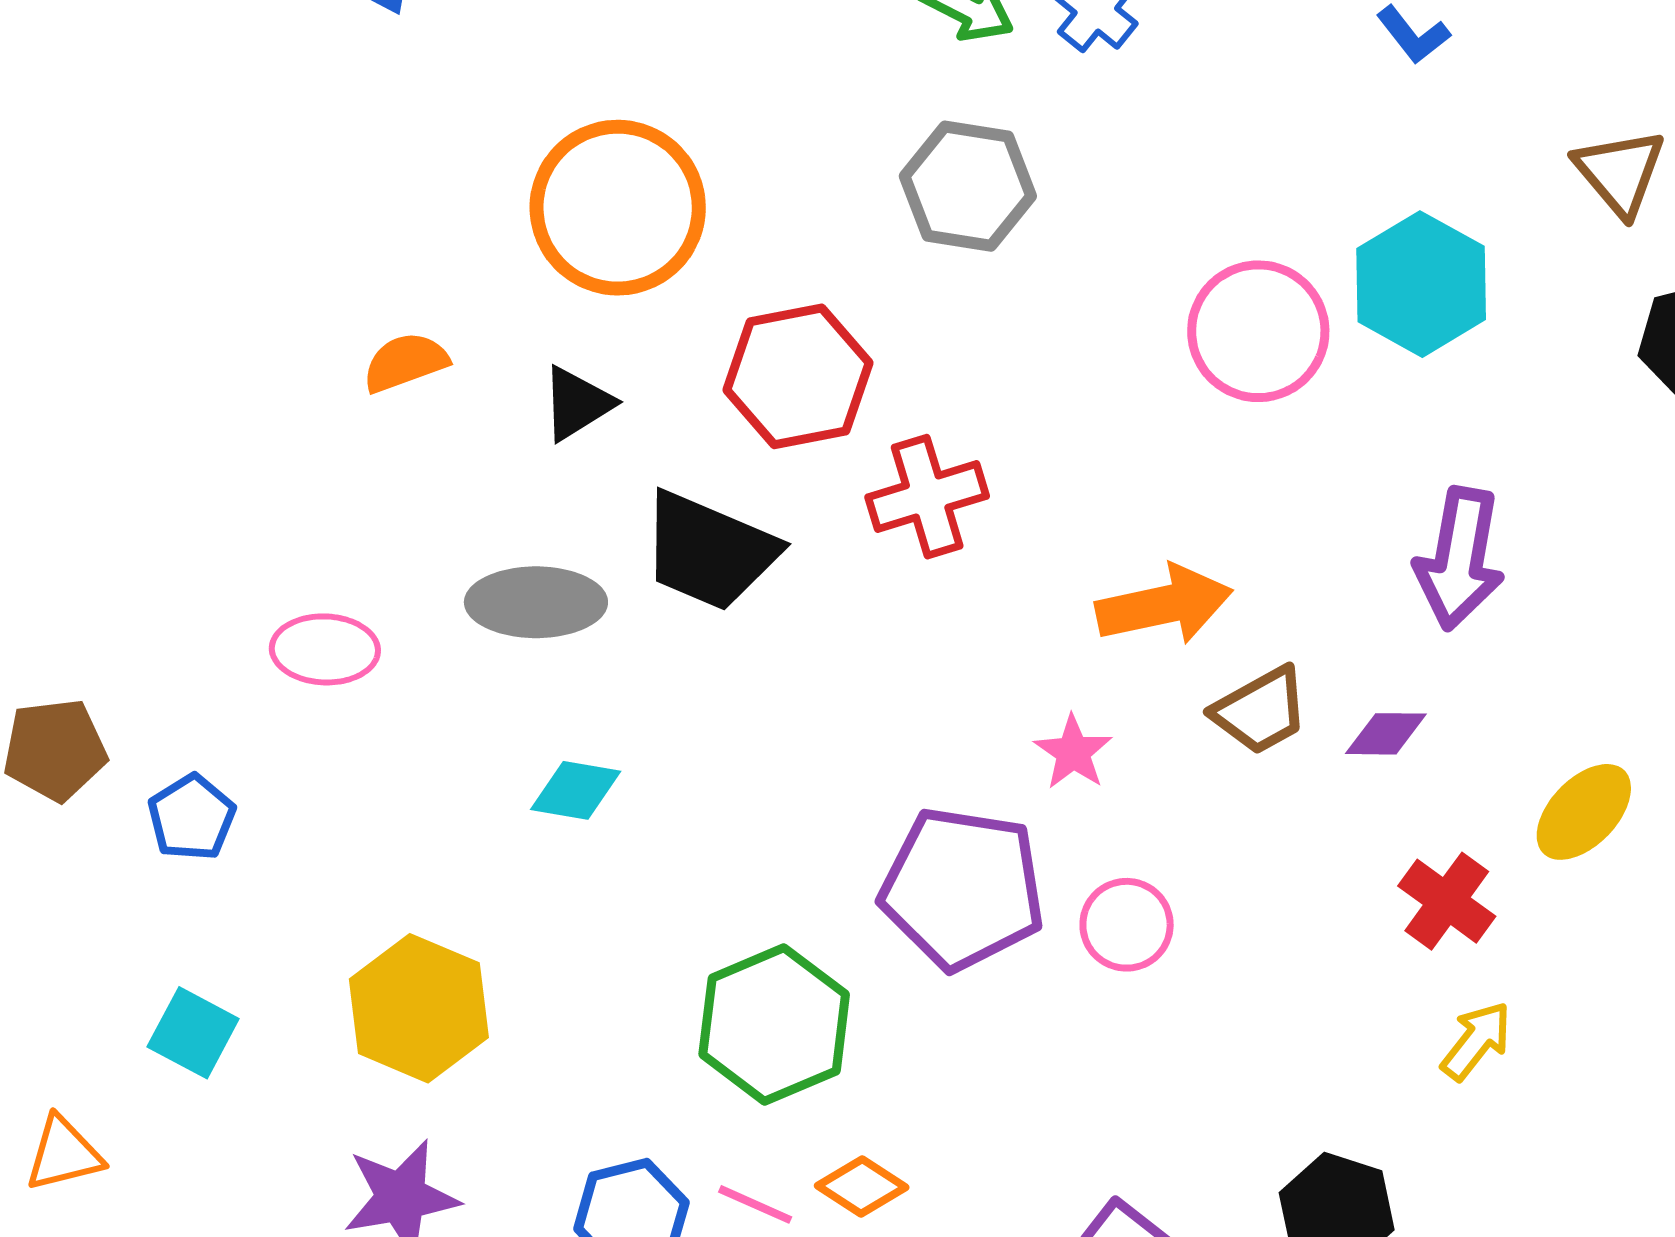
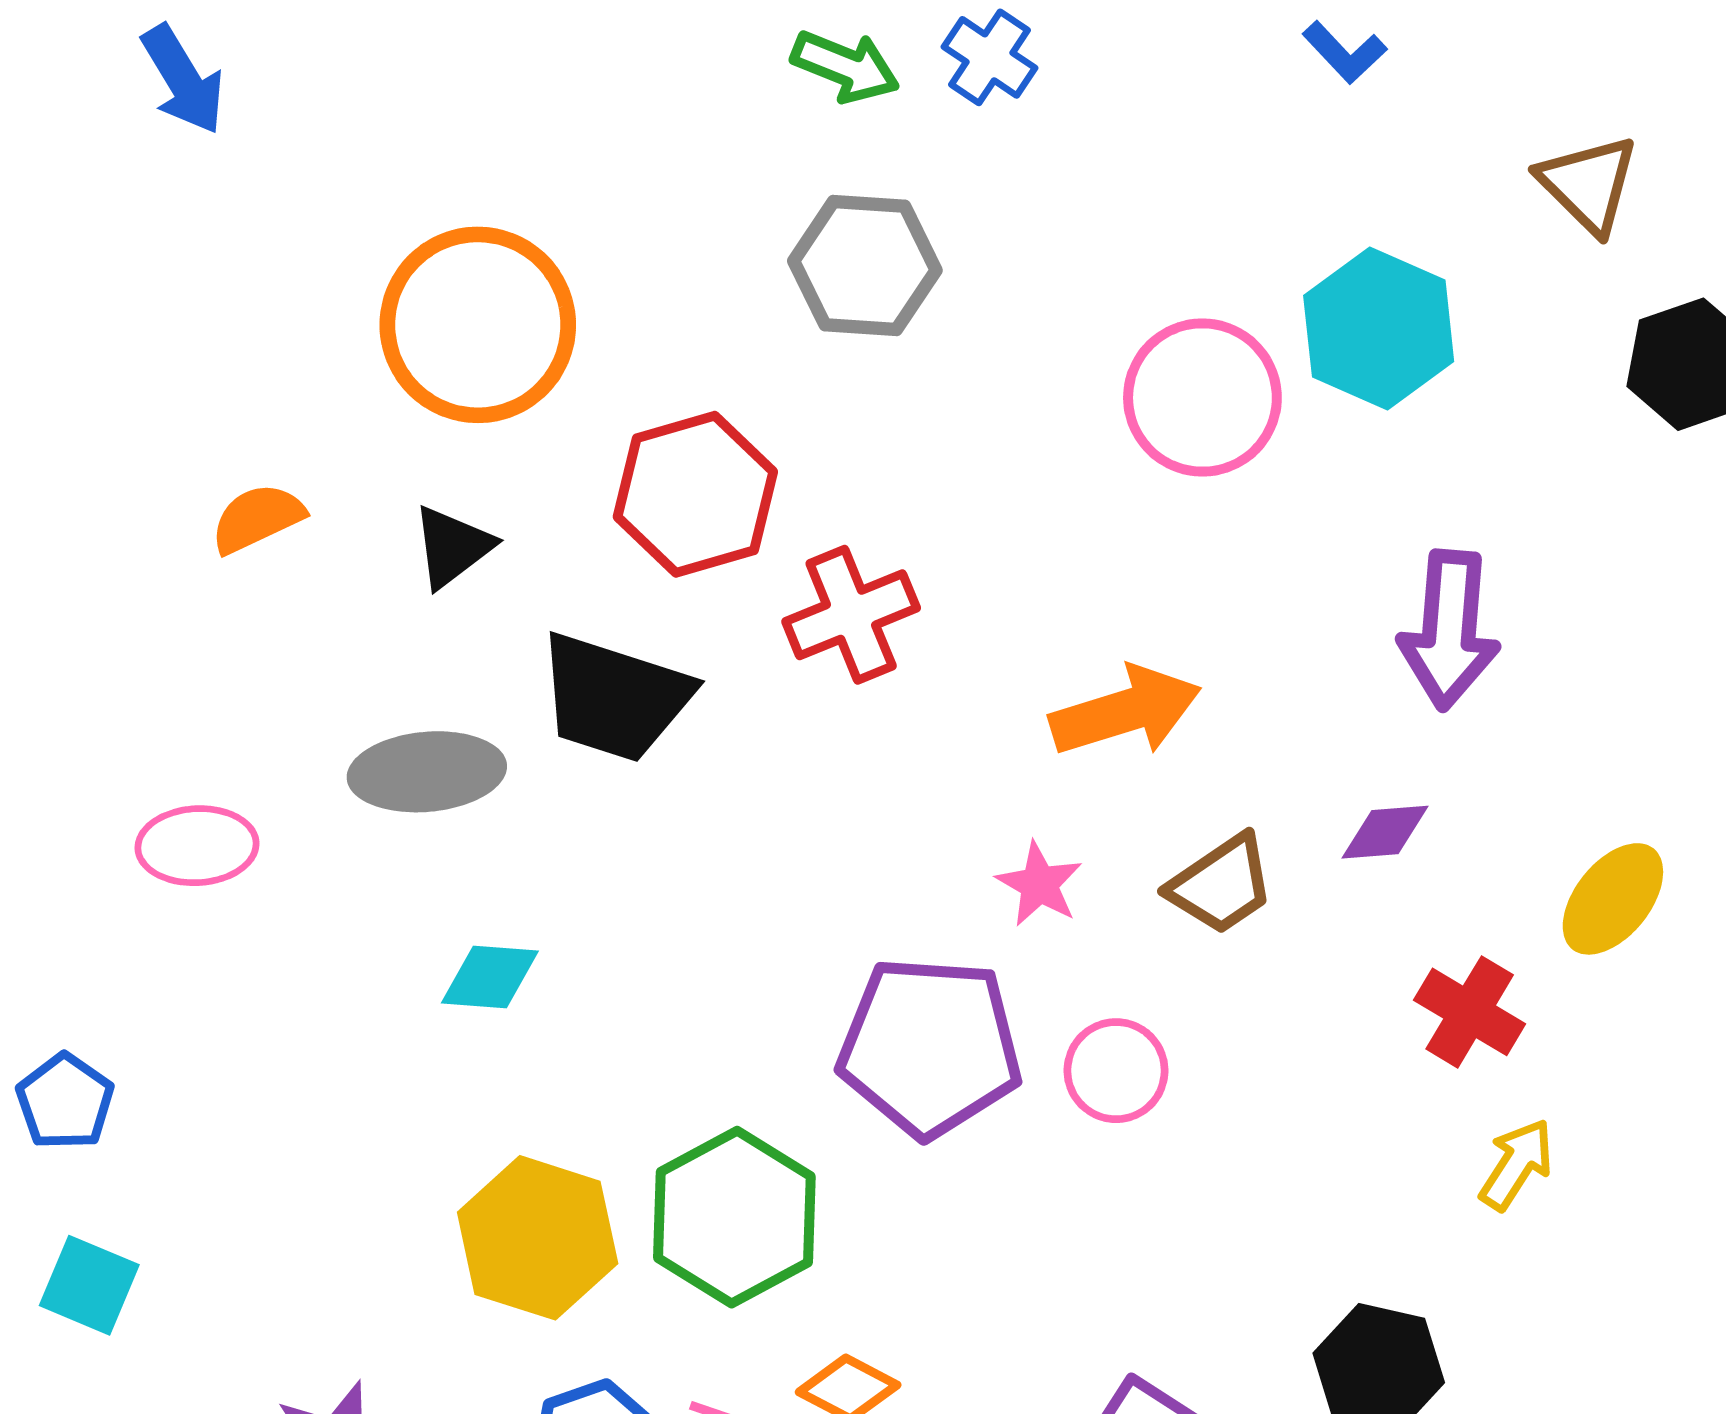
brown trapezoid: (1261, 711) -> (1221, 885), moved
blue pentagon: (192, 817) -> (65, 1102), moved
yellow hexagon: (419, 1008) -> (538, 1238), moved

